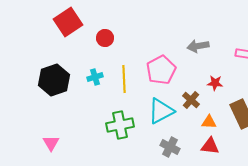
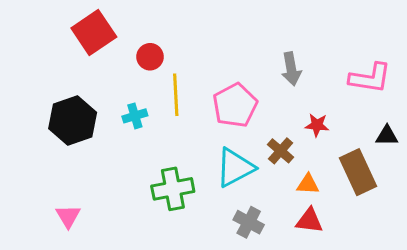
gray arrow: (198, 46) -> (291, 69), turned -90
yellow line: (124, 79) -> (176, 95), moved

